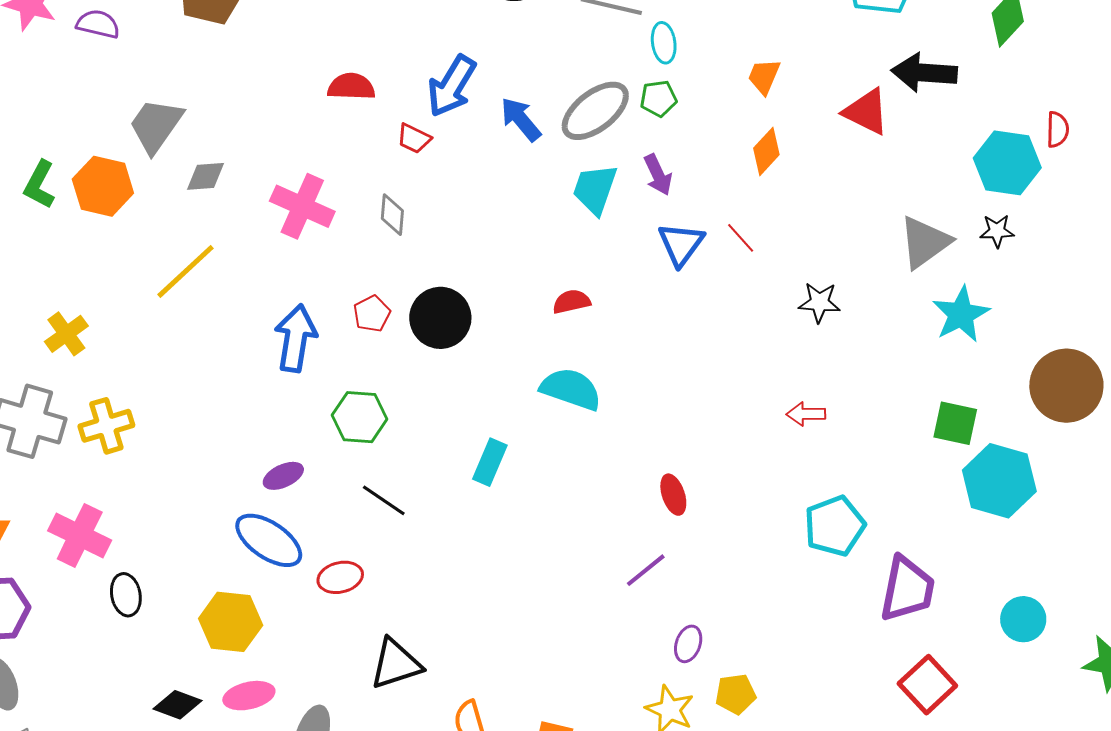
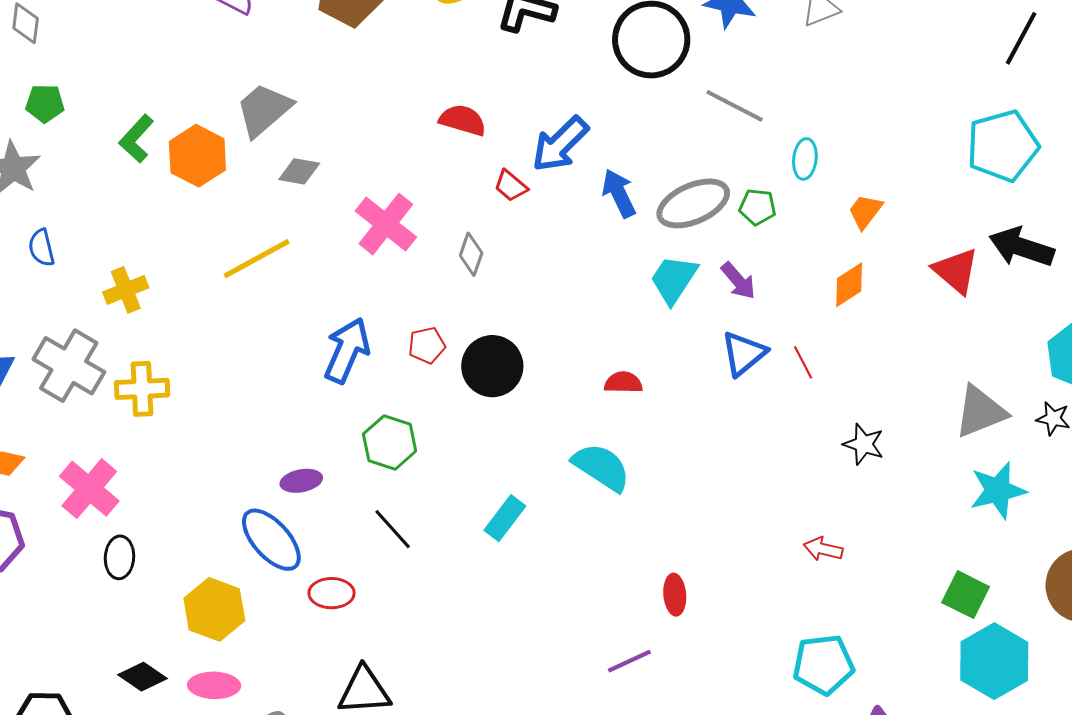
cyan ellipse: (664, 43) -> (805, 159), moved
purple arrow: (658, 175) -> (738, 281), turned -30

